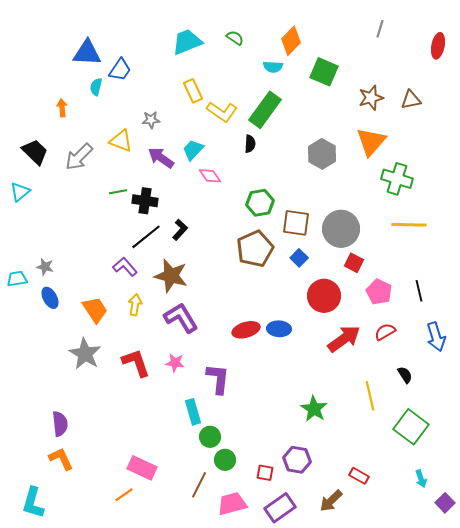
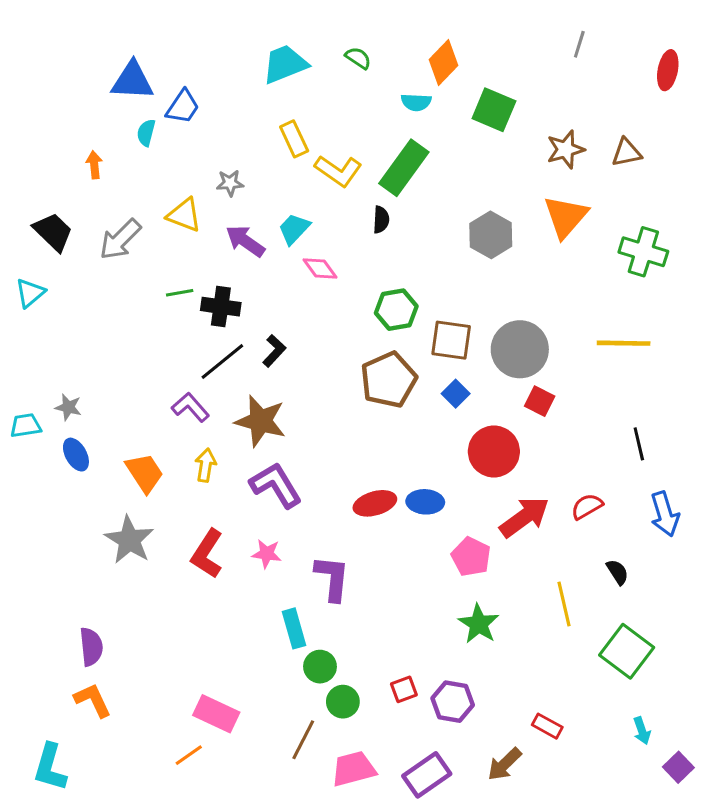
green cross: (397, 179) -> (643, 252), moved
pink pentagon: (379, 292) -> (471, 557), moved
red L-shape: (136, 363) -> (207, 554), turned -128
red square: (265, 473) -> (404, 689), moved, turned -30

